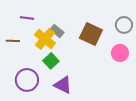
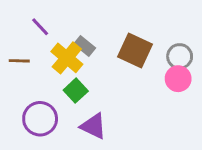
purple line: (27, 18) -> (40, 27), turned 40
gray circle: (124, 25) -> (180, 56), moved

